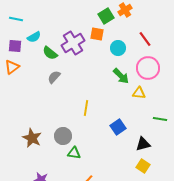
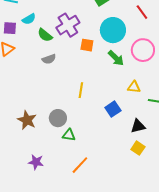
orange square: (97, 34) -> (87, 45), moved
red line: (145, 39) -> (142, 12), moved
cyan circle: (118, 48) -> (113, 30), size x1.6
gray semicircle: (54, 77) -> (49, 59), turned -152
yellow triangle: (139, 93) -> (134, 87), moved

